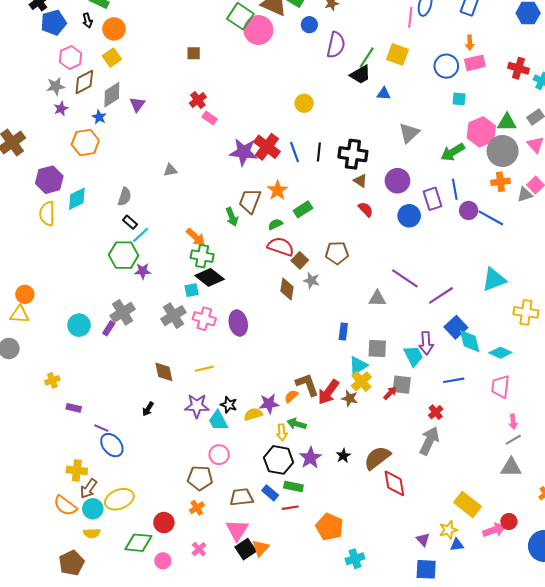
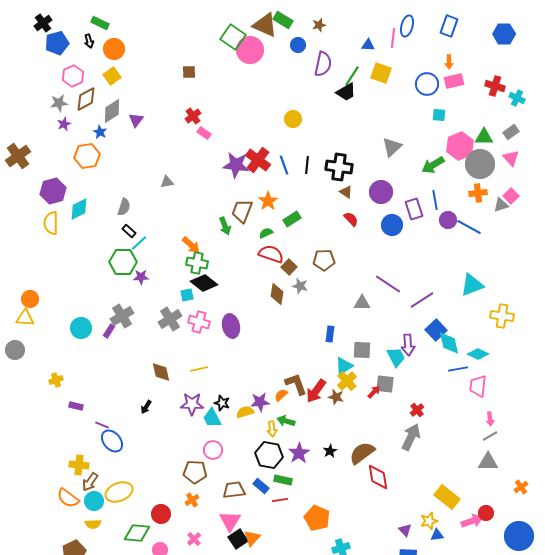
blue triangle: (384, 94) -> (368, 45), moved
blue line: (454, 380) -> (458, 369), moved

